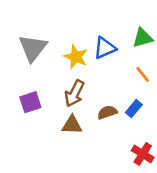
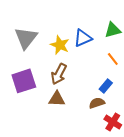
purple square: (30, 102) -> (24, 81), size x1.4
brown semicircle: (107, 112) -> (97, 103), moved

